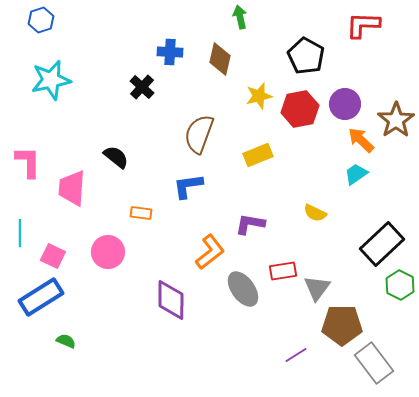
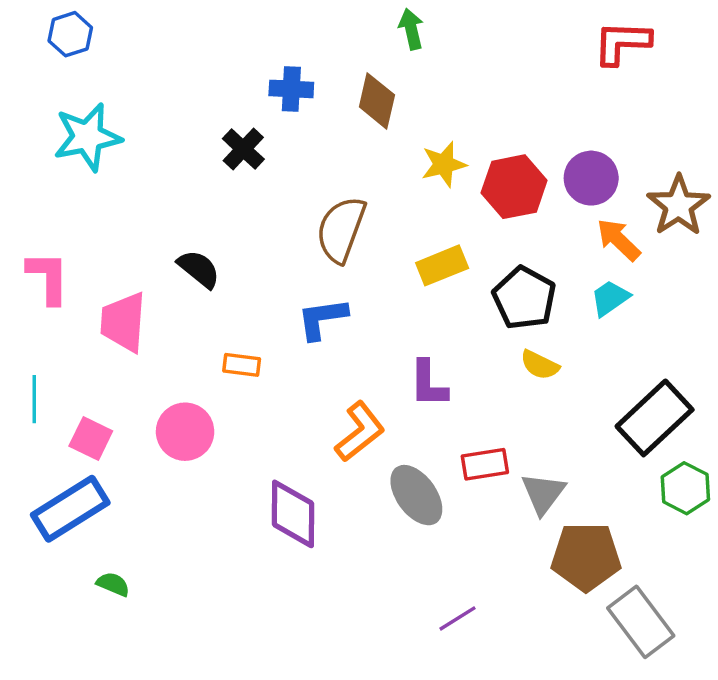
black pentagon: (306, 56) -> (524, 298), moved
purple L-shape: (250, 224) -> (428, 384), turned -100
purple line: (296, 355) -> (457, 618), moved

